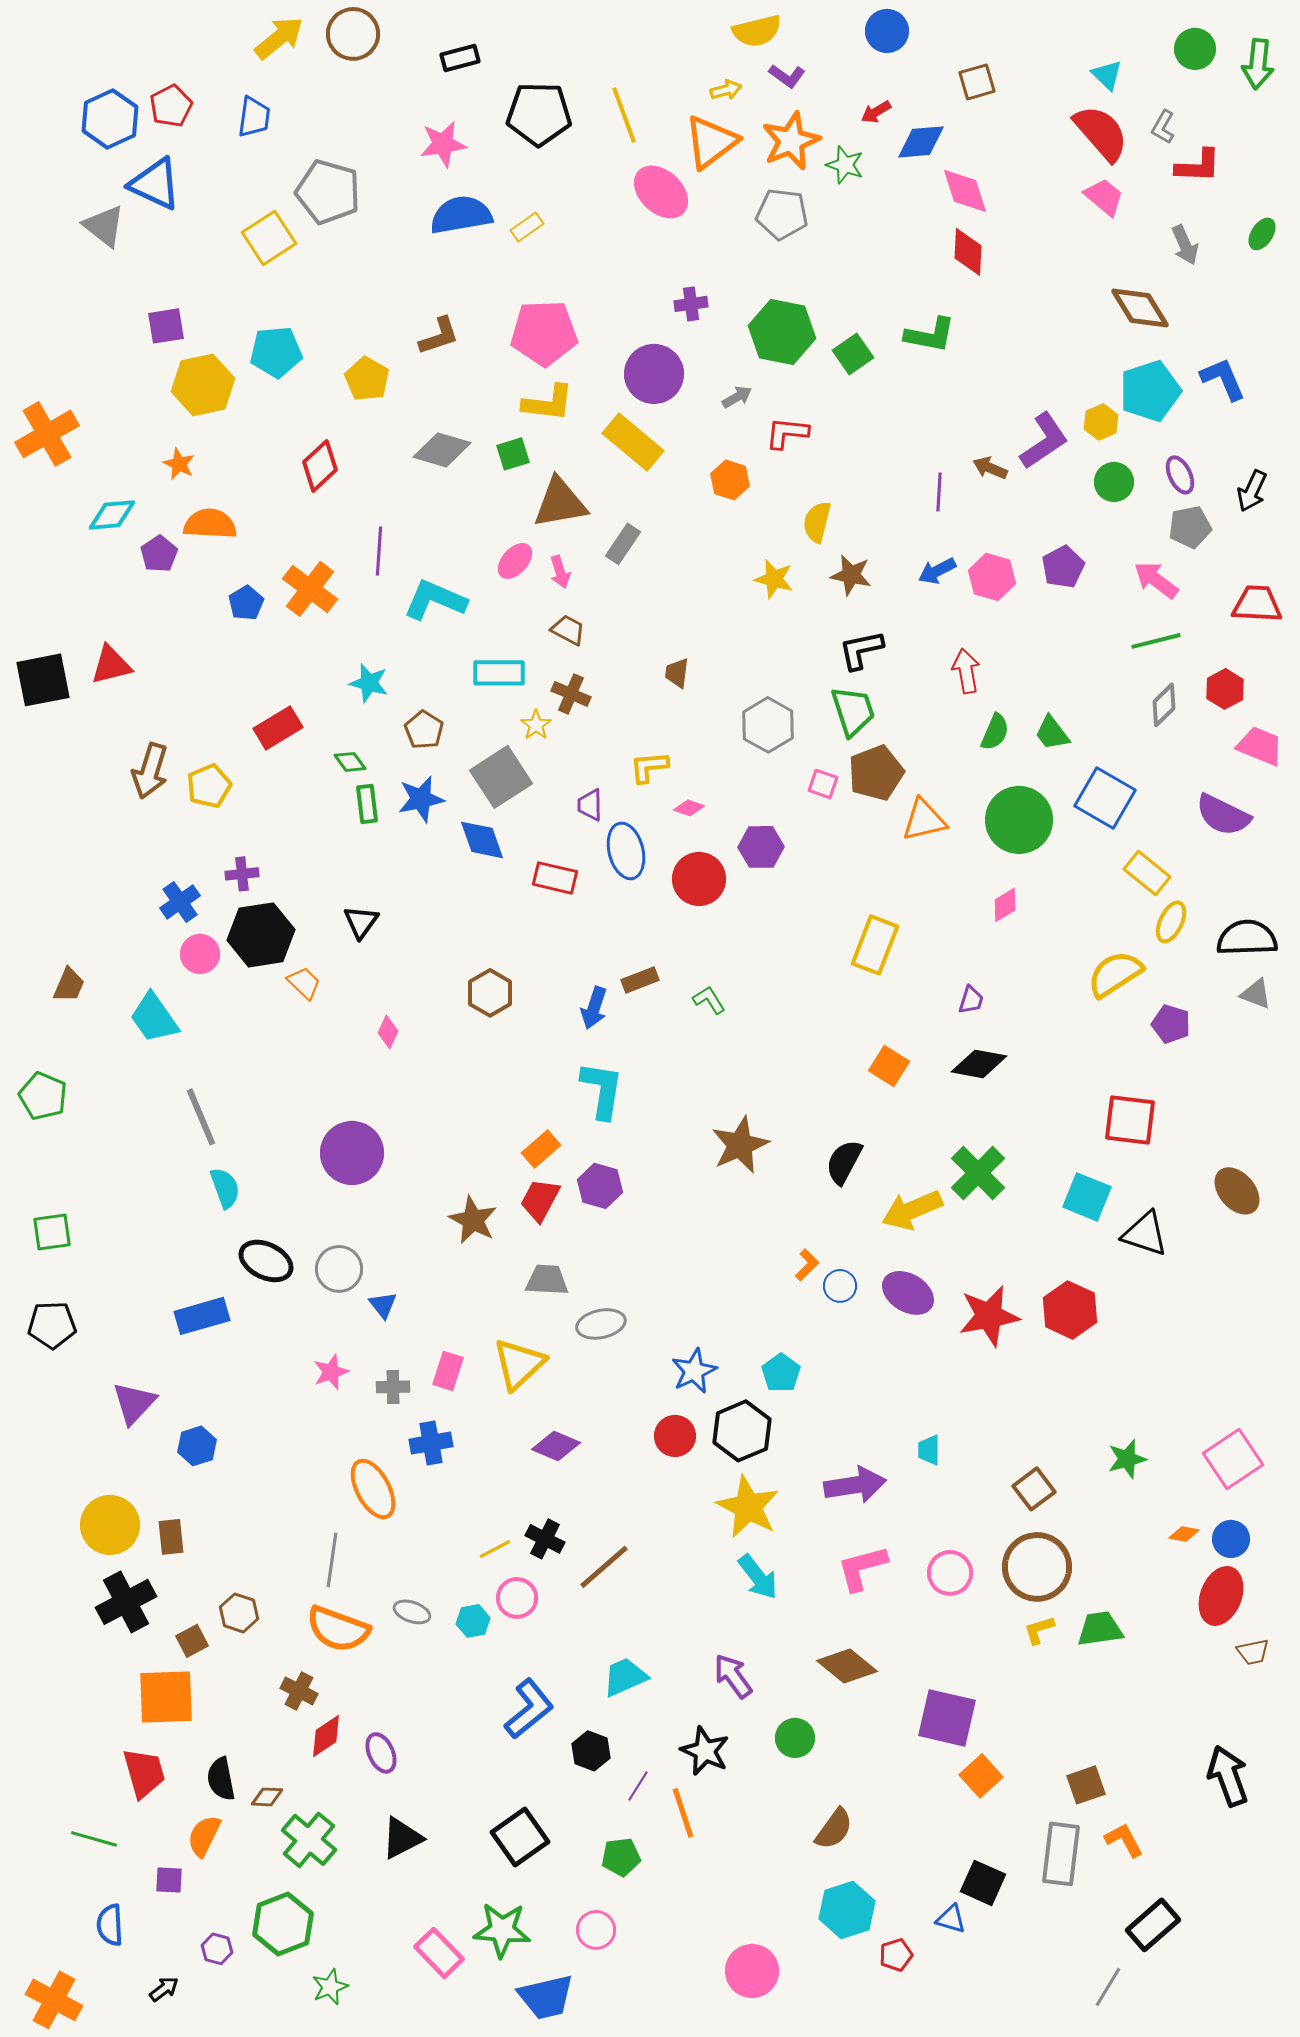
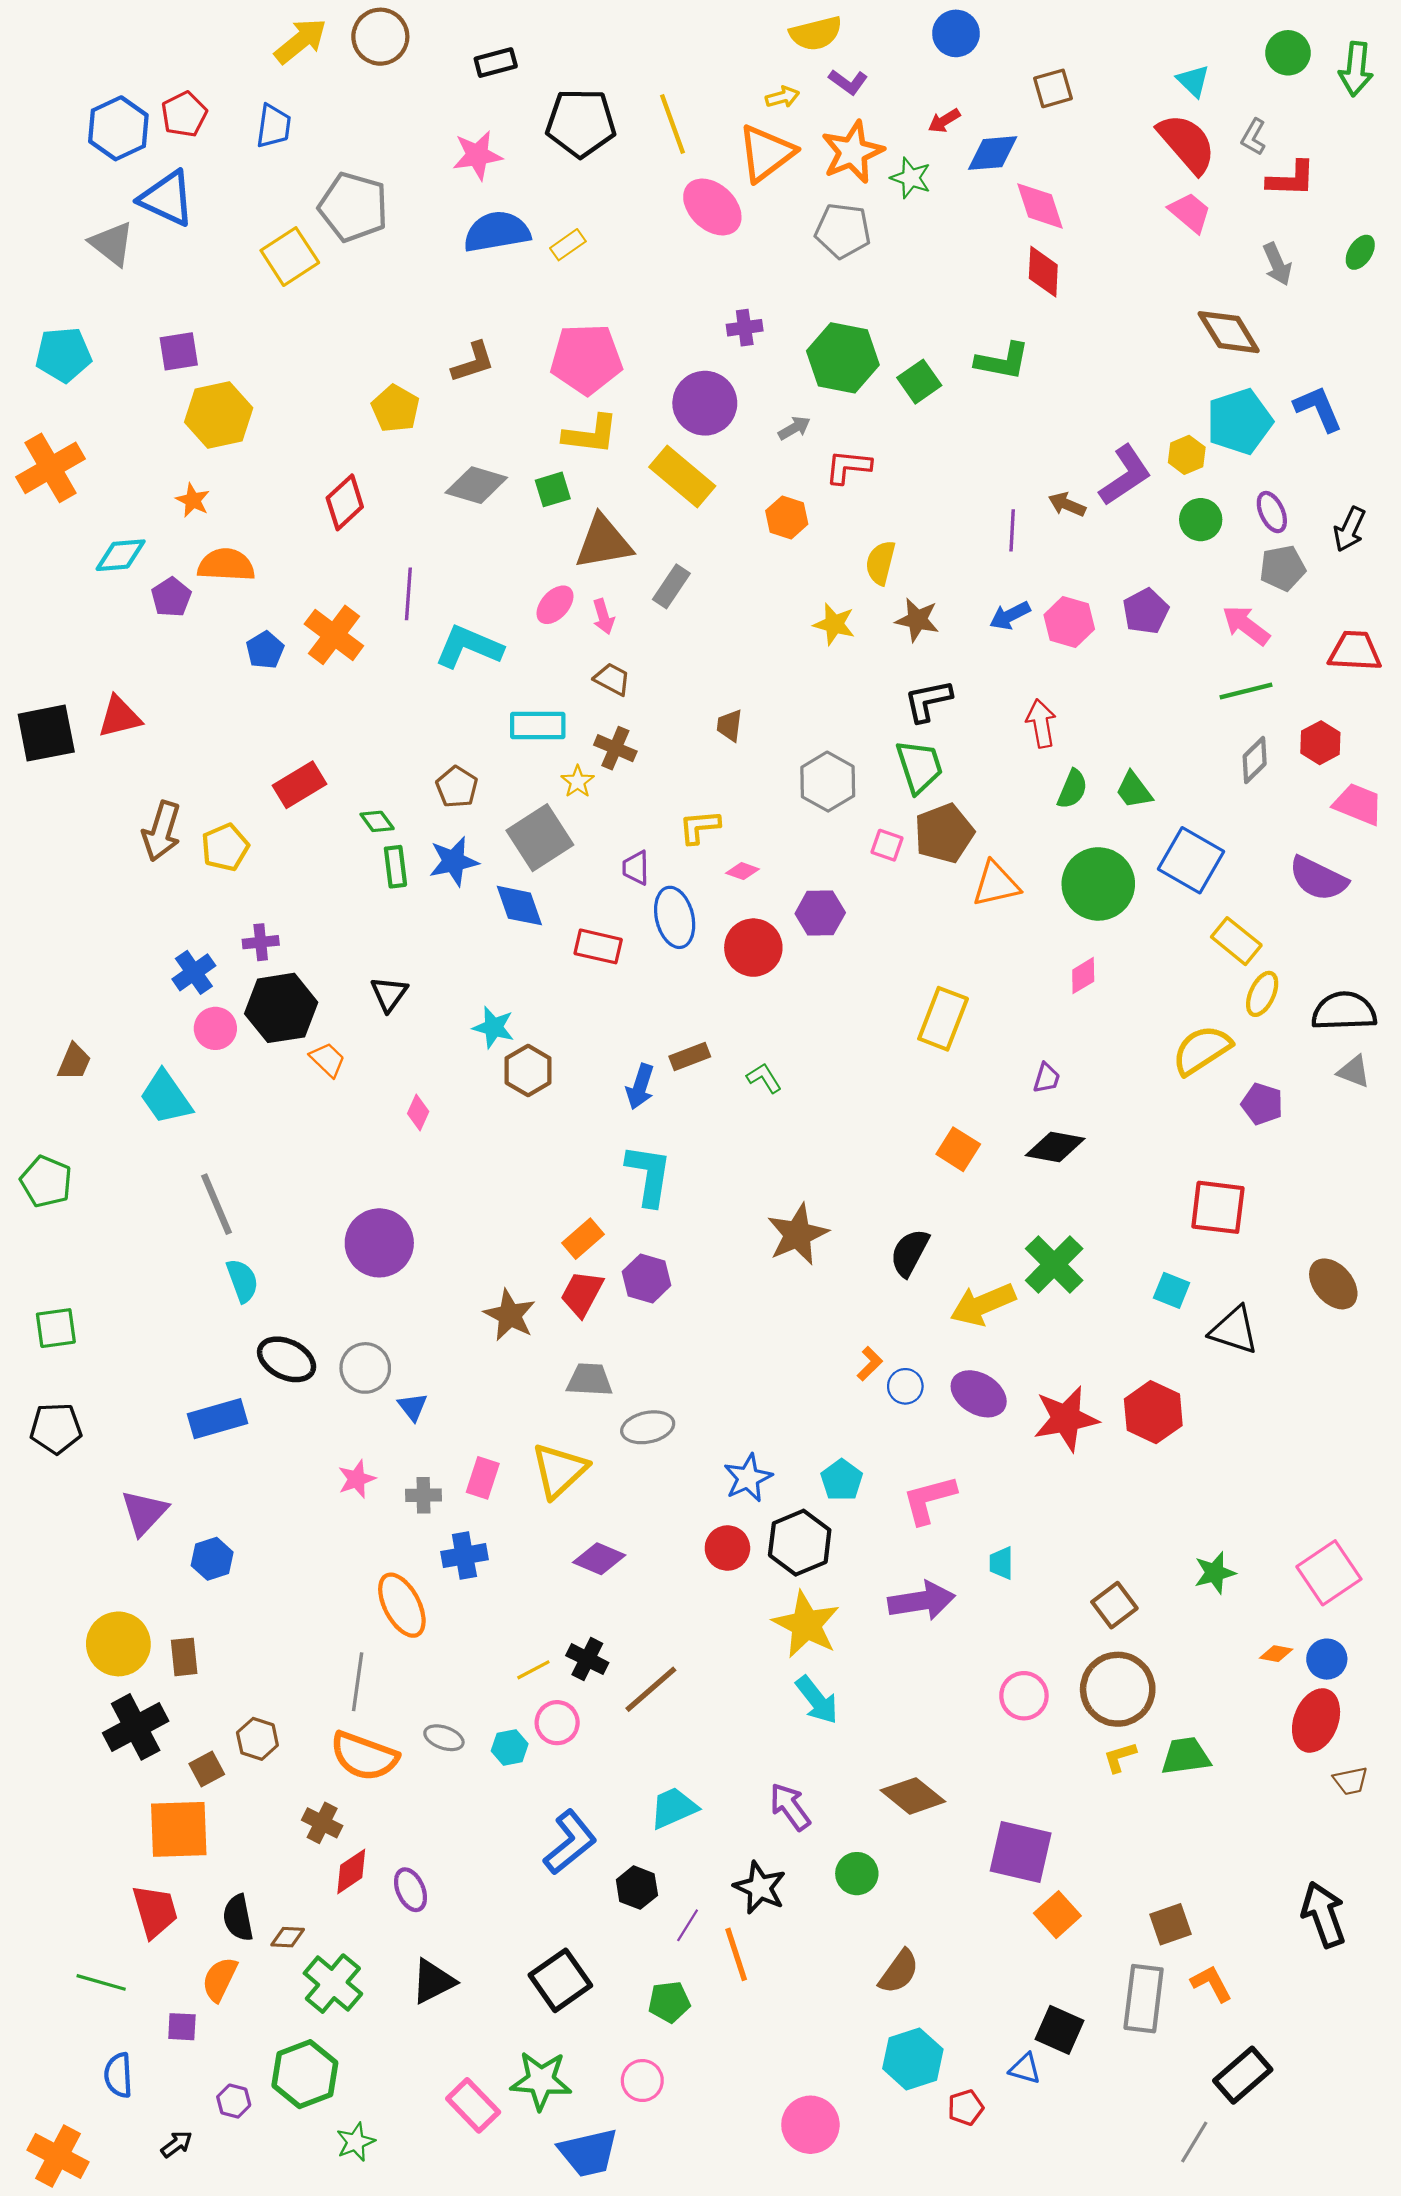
cyan pentagon: (276, 352) -> (63, 355), moved
cyan star: (369, 683) -> (494, 1027), moved
cyan square: (1087, 1197) -> (1172, 1290), size x0.7
pink L-shape: (862, 1568) -> (929, 1500), moved

